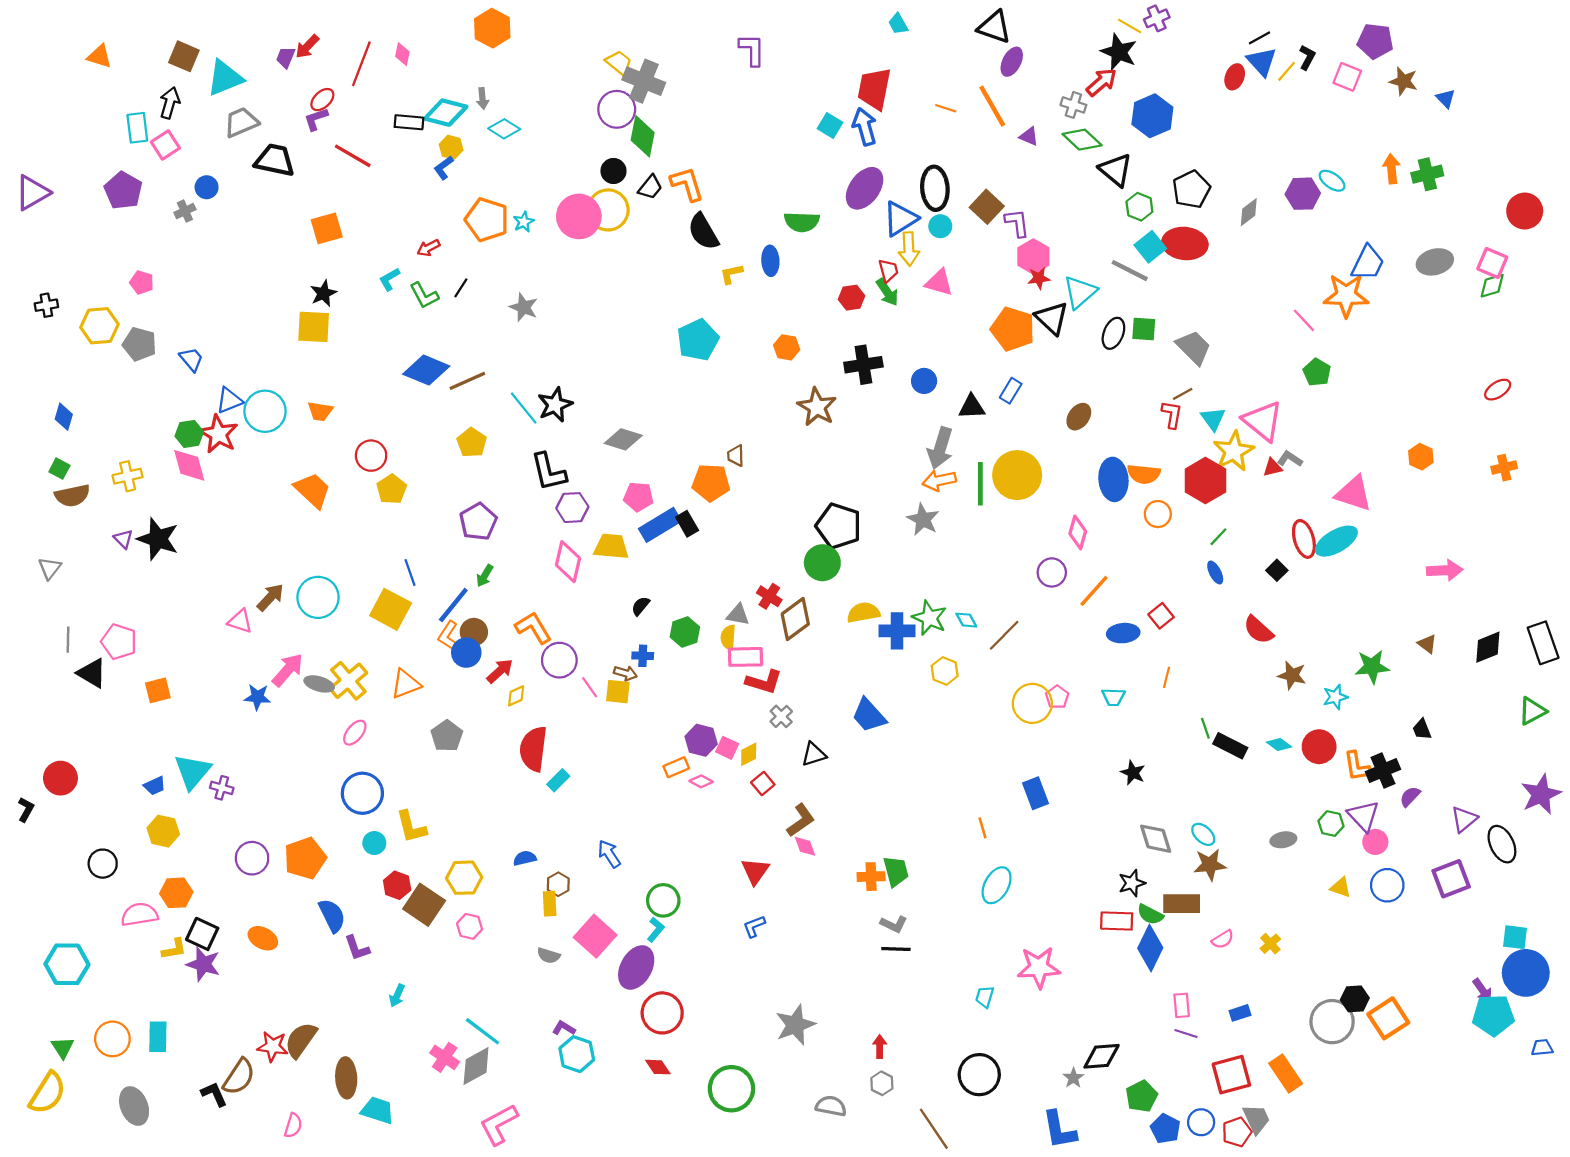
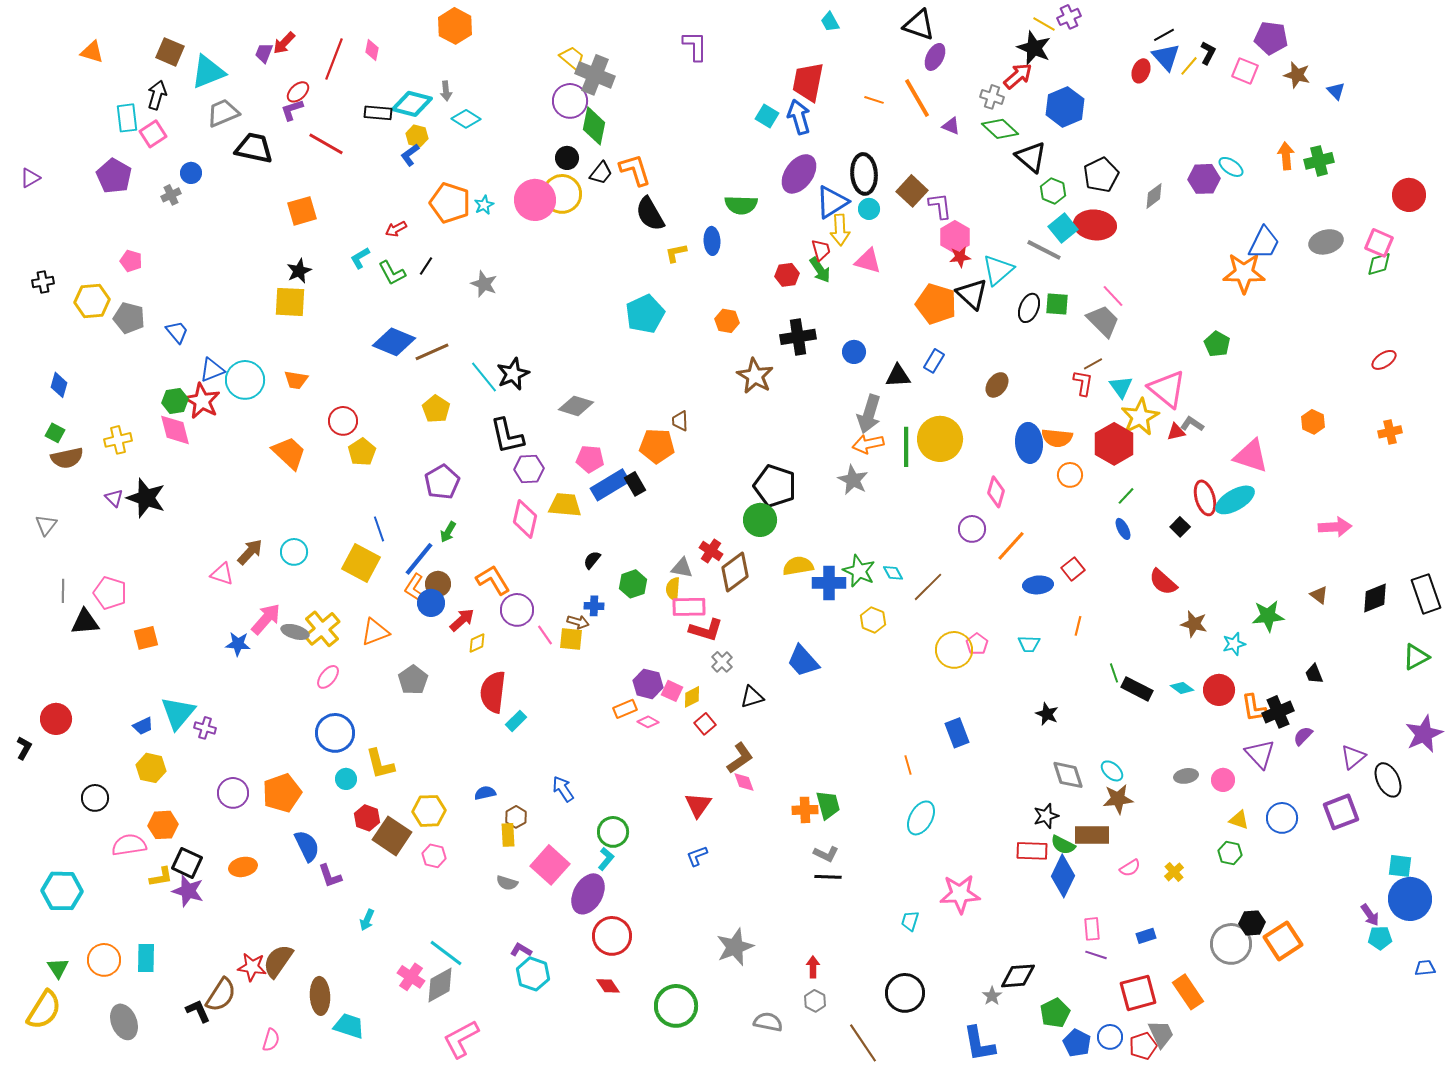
purple triangle: (32, 193) -> (30, 178), size x0.6
pink line: (1304, 320) -> (1113, 296), moved
cyan circle: (318, 597) -> (294, 552), size x0.7
black triangle: (92, 673) -> (85, 622), turned -36
green hexagon: (1331, 824) -> (1230, 853), moved
pink circle: (1375, 842) -> (1223, 780), moved
orange ellipse: (263, 938) -> (243, 867), turned -40
cyan pentagon: (1493, 1015) -> (1380, 938), size x0.6

